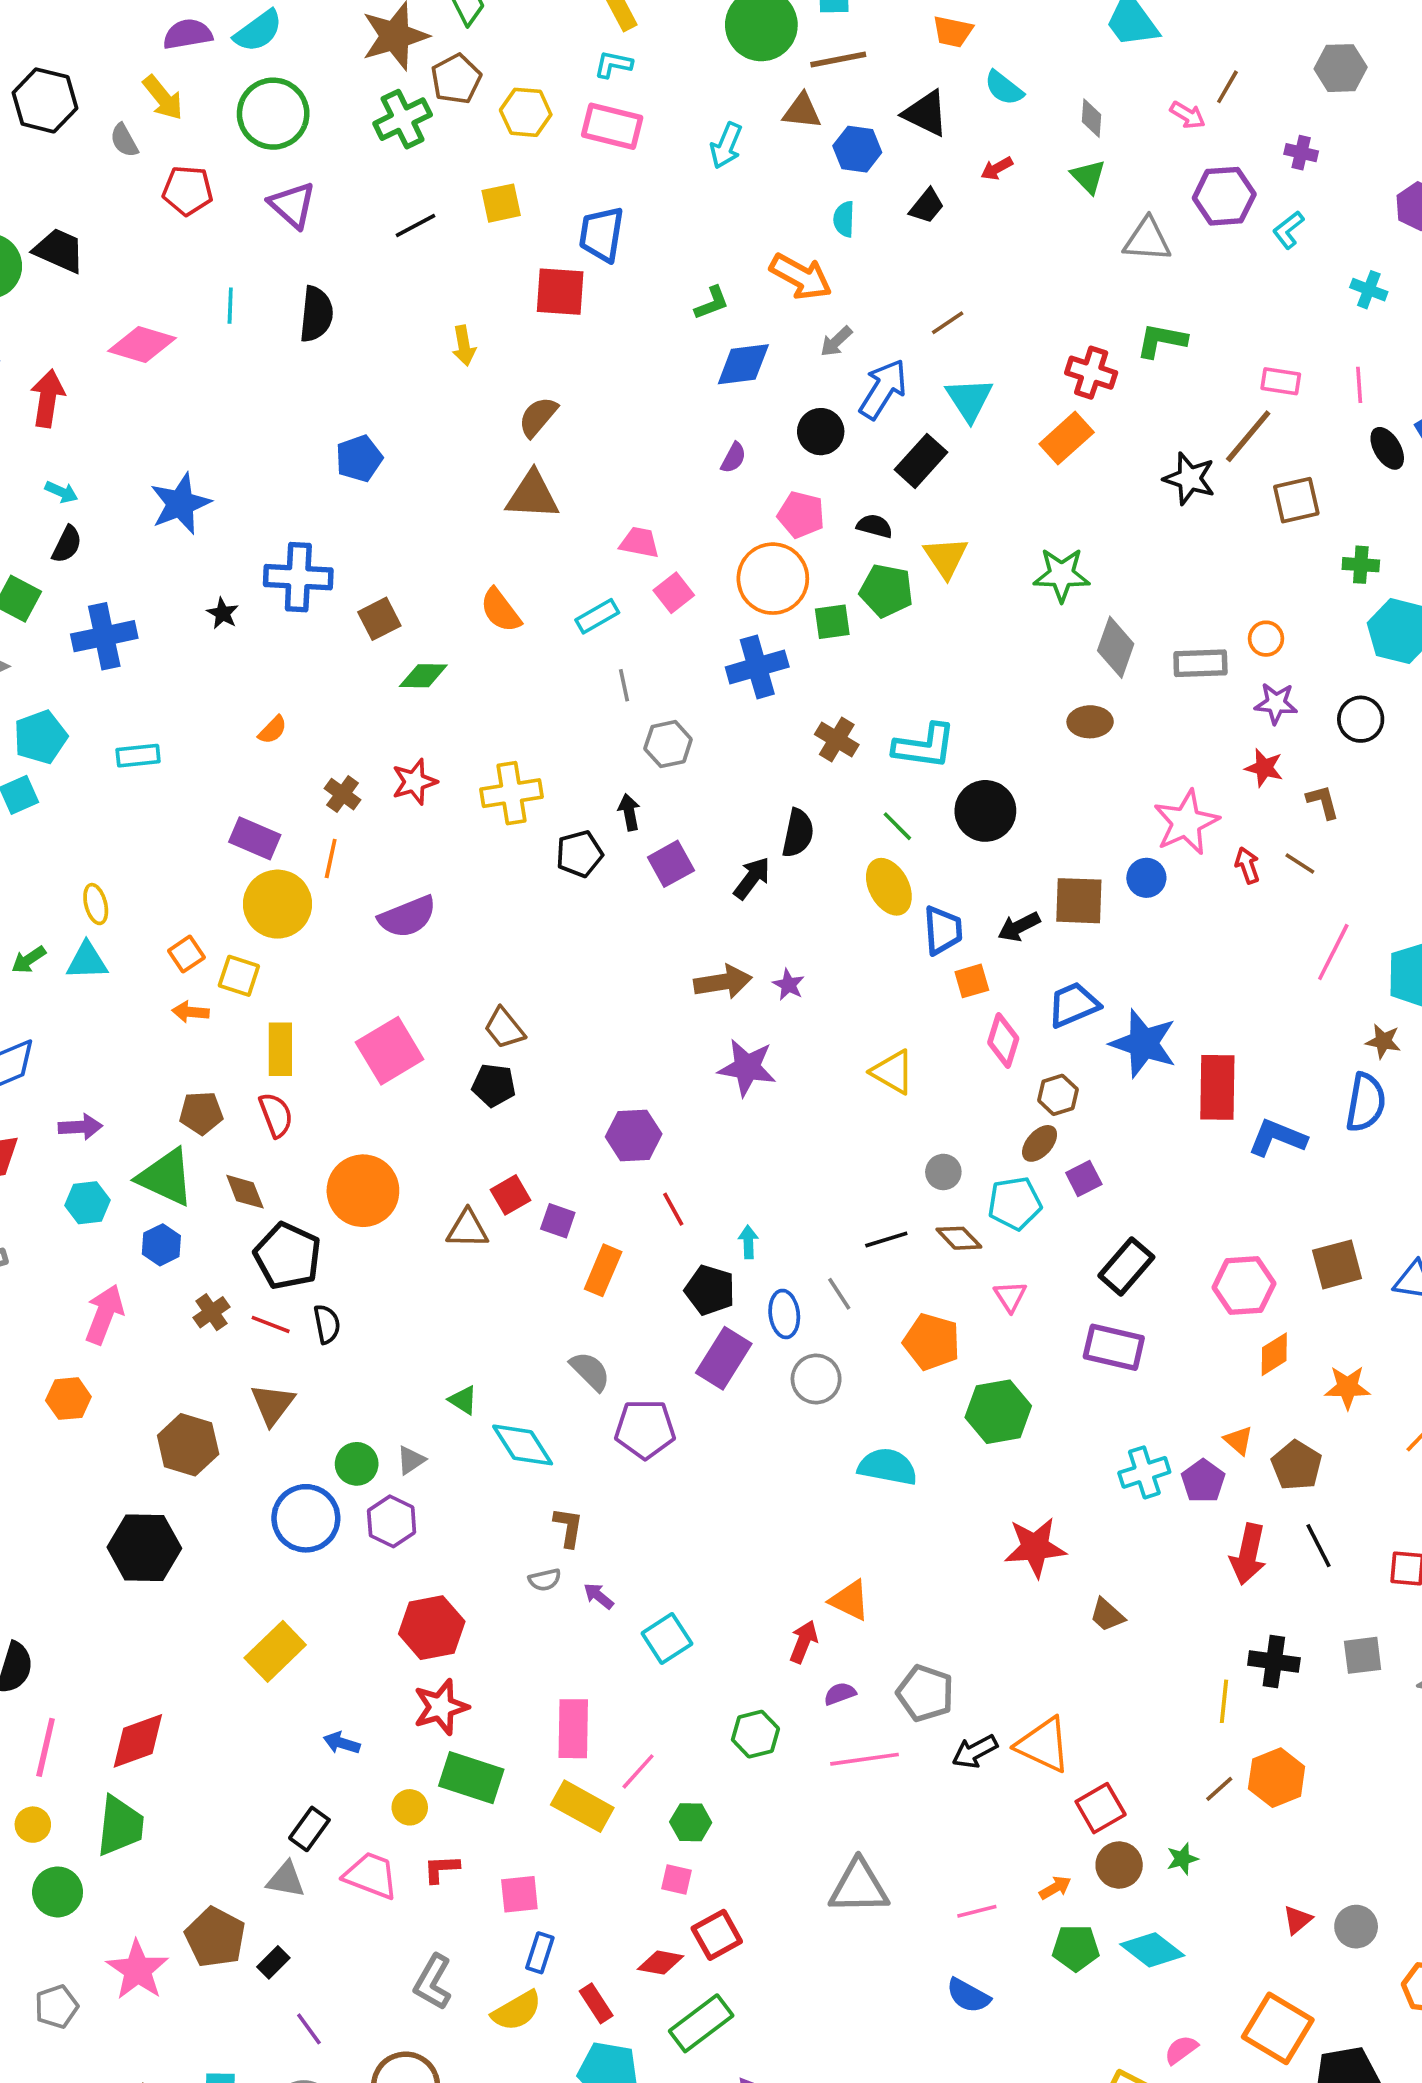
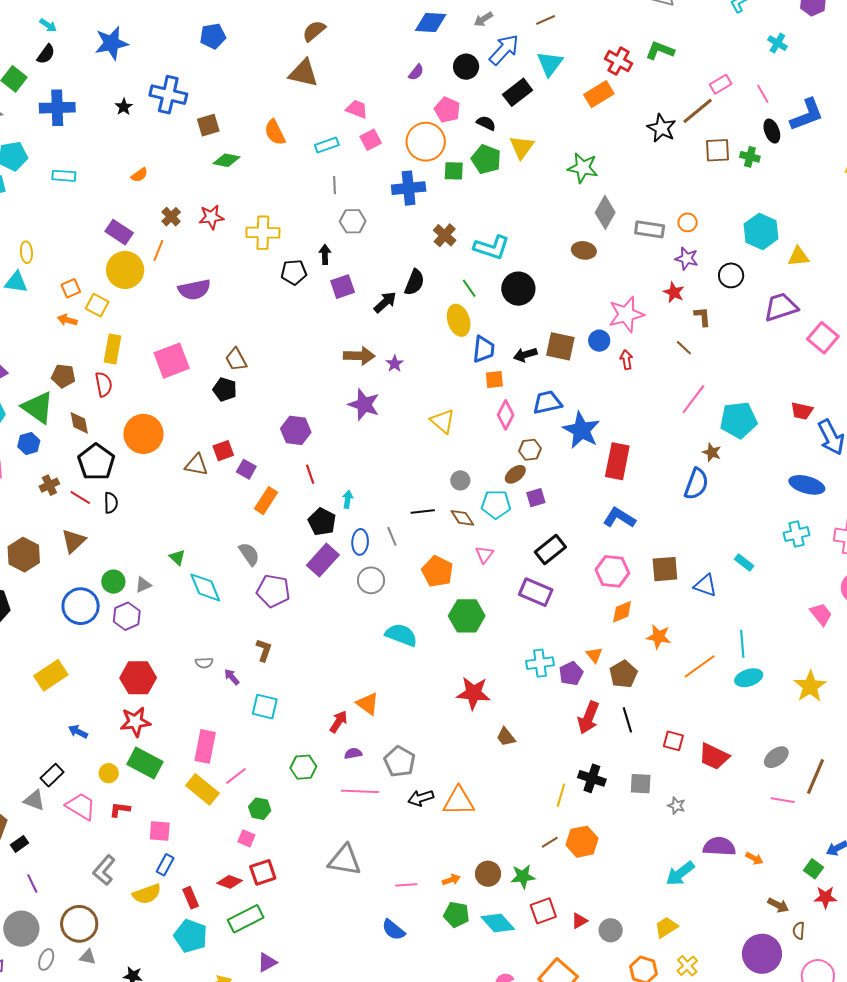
pink rectangle: (1281, 381) -> (721, 84), turned -50
pink line: (1359, 385) -> (763, 94), turned -36
green cross: (1361, 565) -> (750, 157), moved
red arrow: (1247, 865) -> (626, 360), moved
blue L-shape: (1277, 1138) -> (619, 518), moved
brown L-shape: (568, 1527) -> (264, 650), moved
cyan square: (667, 1638) -> (265, 707), turned 36
orange triangle: (1043, 1745) -> (459, 801), turned -36
red square: (1101, 1808) -> (543, 911), moved
green star: (1182, 1859) -> (523, 876), size x1.4

